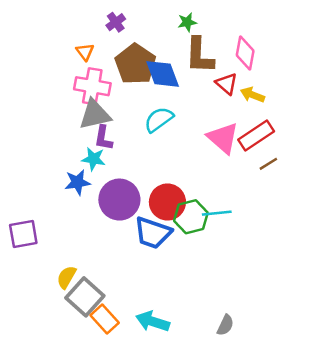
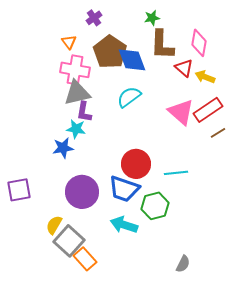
purple circle: (119, 200) -> (82, 192), moved
green hexagon: (191, 217) -> (155, 206), moved
cyan arrow: (153, 321) -> (124, 225), moved

